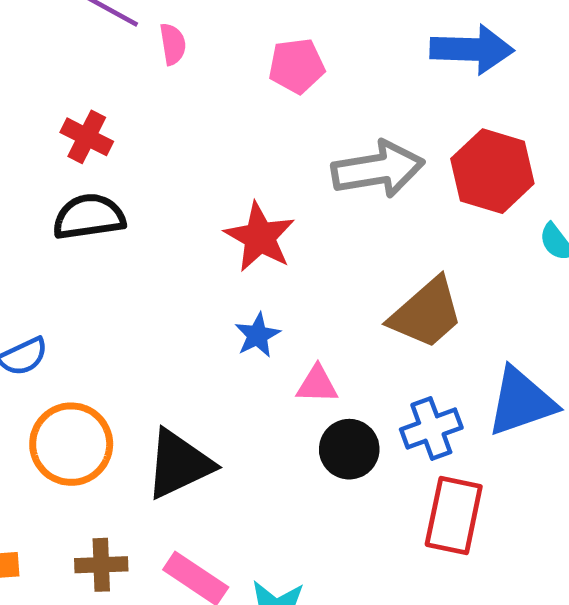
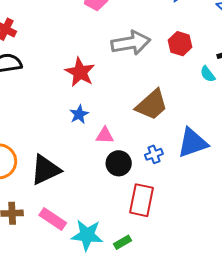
red hexagon: (492, 171) -> (180, 44), size x0.7
blue cross: (431, 429) -> (154, 154), size x0.7
red rectangle: (454, 516) -> (141, 200), moved

